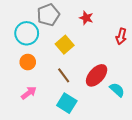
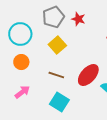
gray pentagon: (48, 15) -> (53, 17), moved
brown line: (64, 75) -> (56, 75), turned -35

